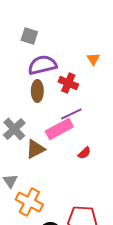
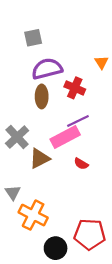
gray square: (29, 36) -> (33, 38), turned -30
red semicircle: (84, 153) -> (81, 164), moved, turned 72

